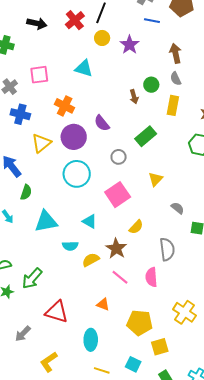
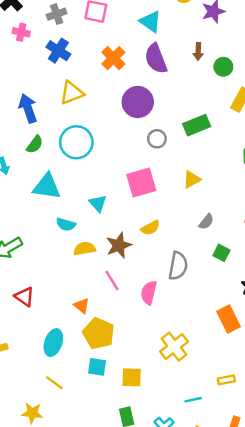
brown arrow: (134, 97) -> (198, 52), moved
purple semicircle: (102, 123) -> (156, 59), moved, size x1.4
purple circle: (74, 137) -> (138, 102), moved
cyan circle: (77, 174) -> (76, 142), moved
gray semicircle: (178, 208) -> (206, 222), turned 72
red triangle: (57, 312) -> (24, 297), size x0.7
yellow pentagon: (140, 323) -> (99, 333), moved
cyan square: (133, 364) -> (97, 367), moved, turned -35

